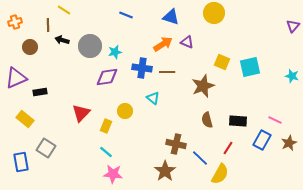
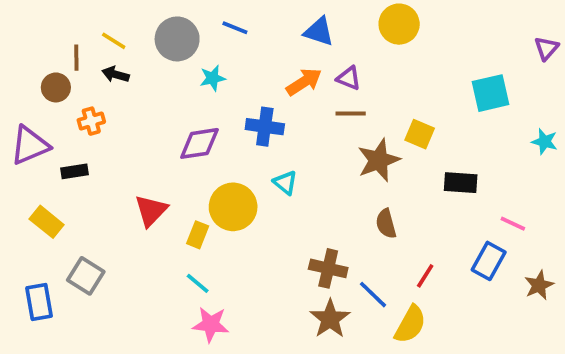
yellow line: (64, 10) -> (114, 41), moved
orange cross: (15, 22) -> (91, 121), moved
brown line: (48, 25) -> (76, 58), moved
gray circle: (90, 46) -> (177, 39), moved
cyan star: (115, 52) -> (213, 78), moved
yellow square: (222, 62) -> (420, 134), moved
cyan square: (250, 67) -> (490, 93), moved
brown line: (167, 72) -> (351, 114), moved
yellow circle: (125, 111) -> (233, 207), size x1.6
black rectangle: (238, 121) -> (461, 183), moved
brown star: (289, 143) -> (539, 285), moved
brown star: (165, 171) -> (330, 319), moved

